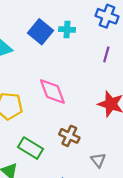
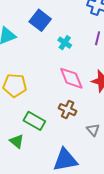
cyan cross: (67, 29) -> (65, 43), moved, turned 32
pink diamond: (52, 92) -> (71, 78), moved

